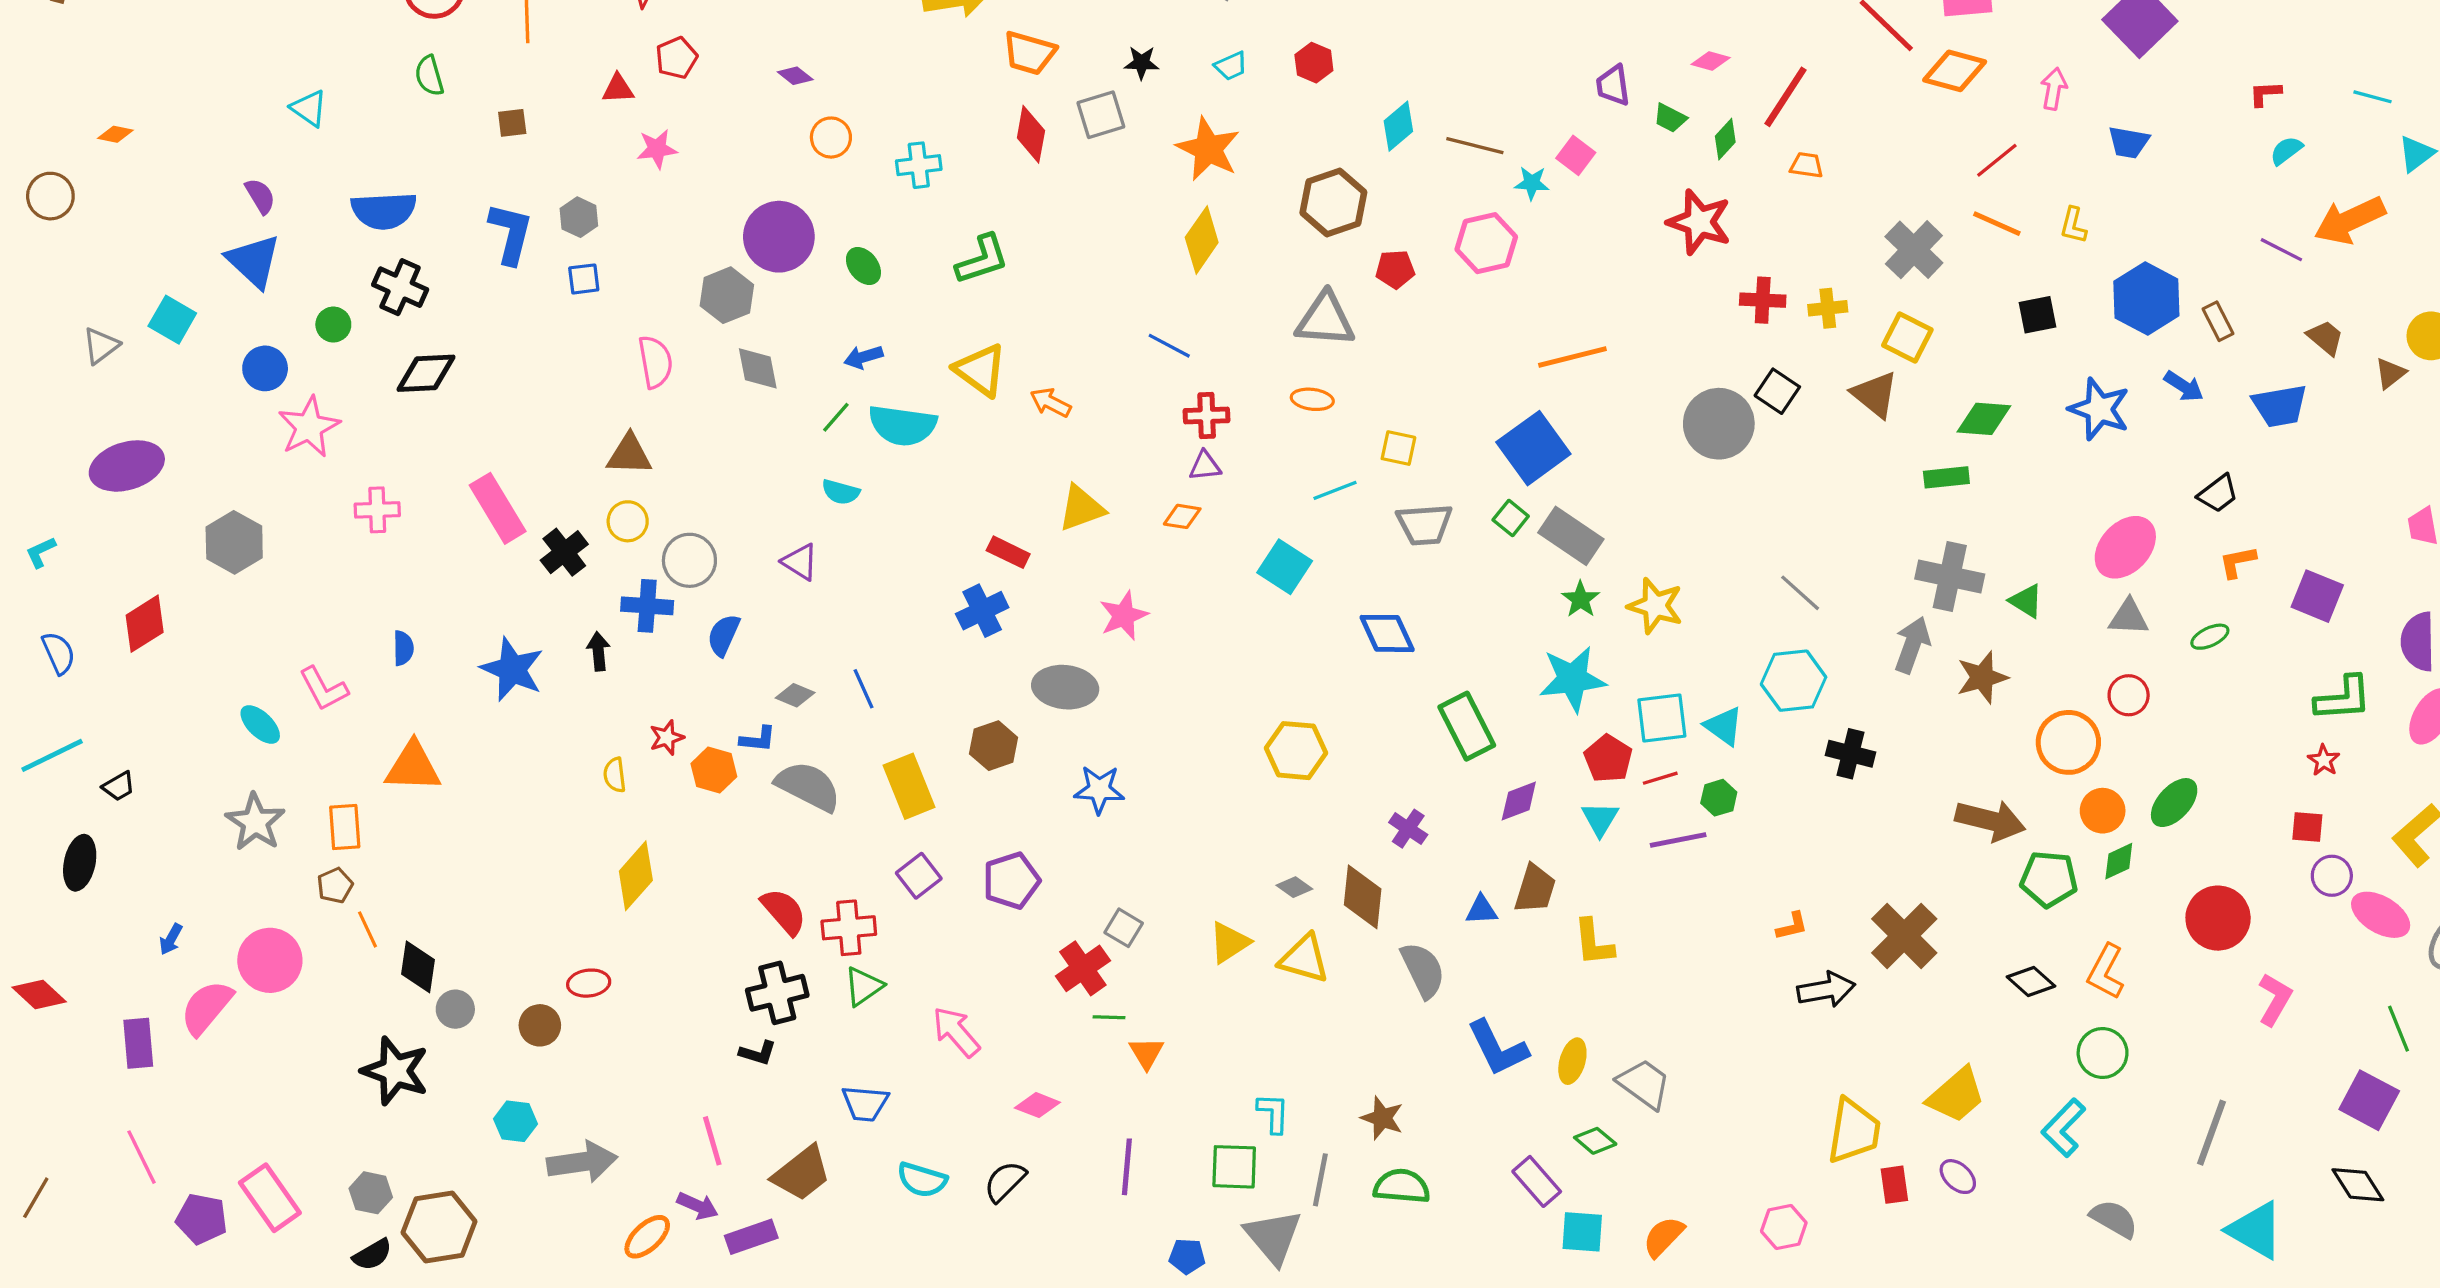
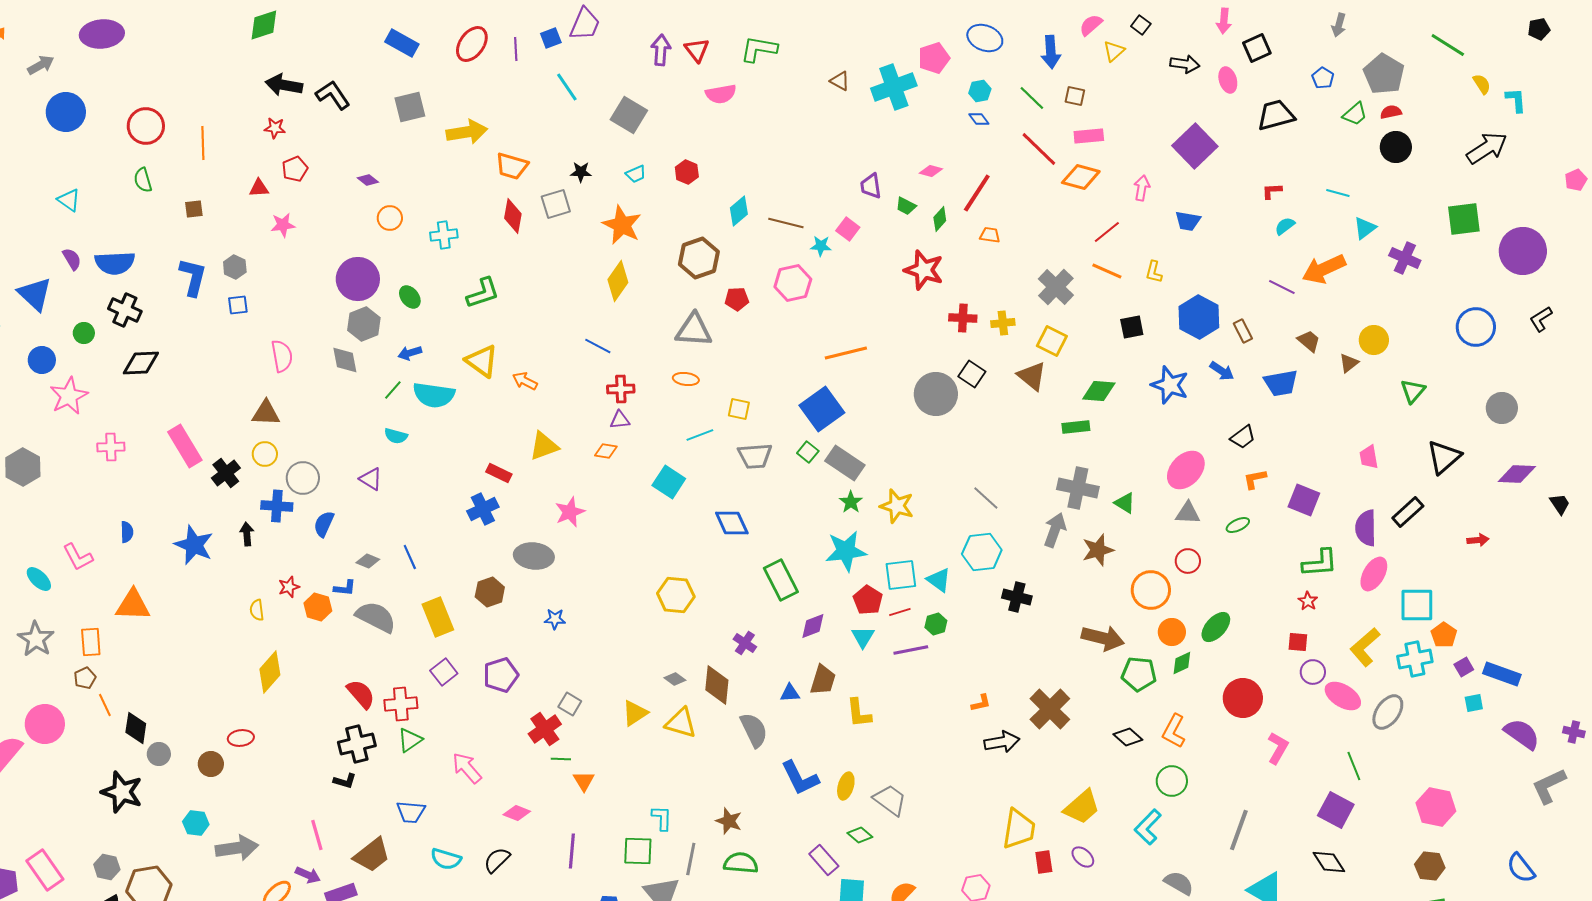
purple semicircle: (260, 196) -> (72, 259), moved
gray hexagon: (727, 295) -> (364, 324), moved
blue star: (1099, 790) -> (555, 619), size x0.7

